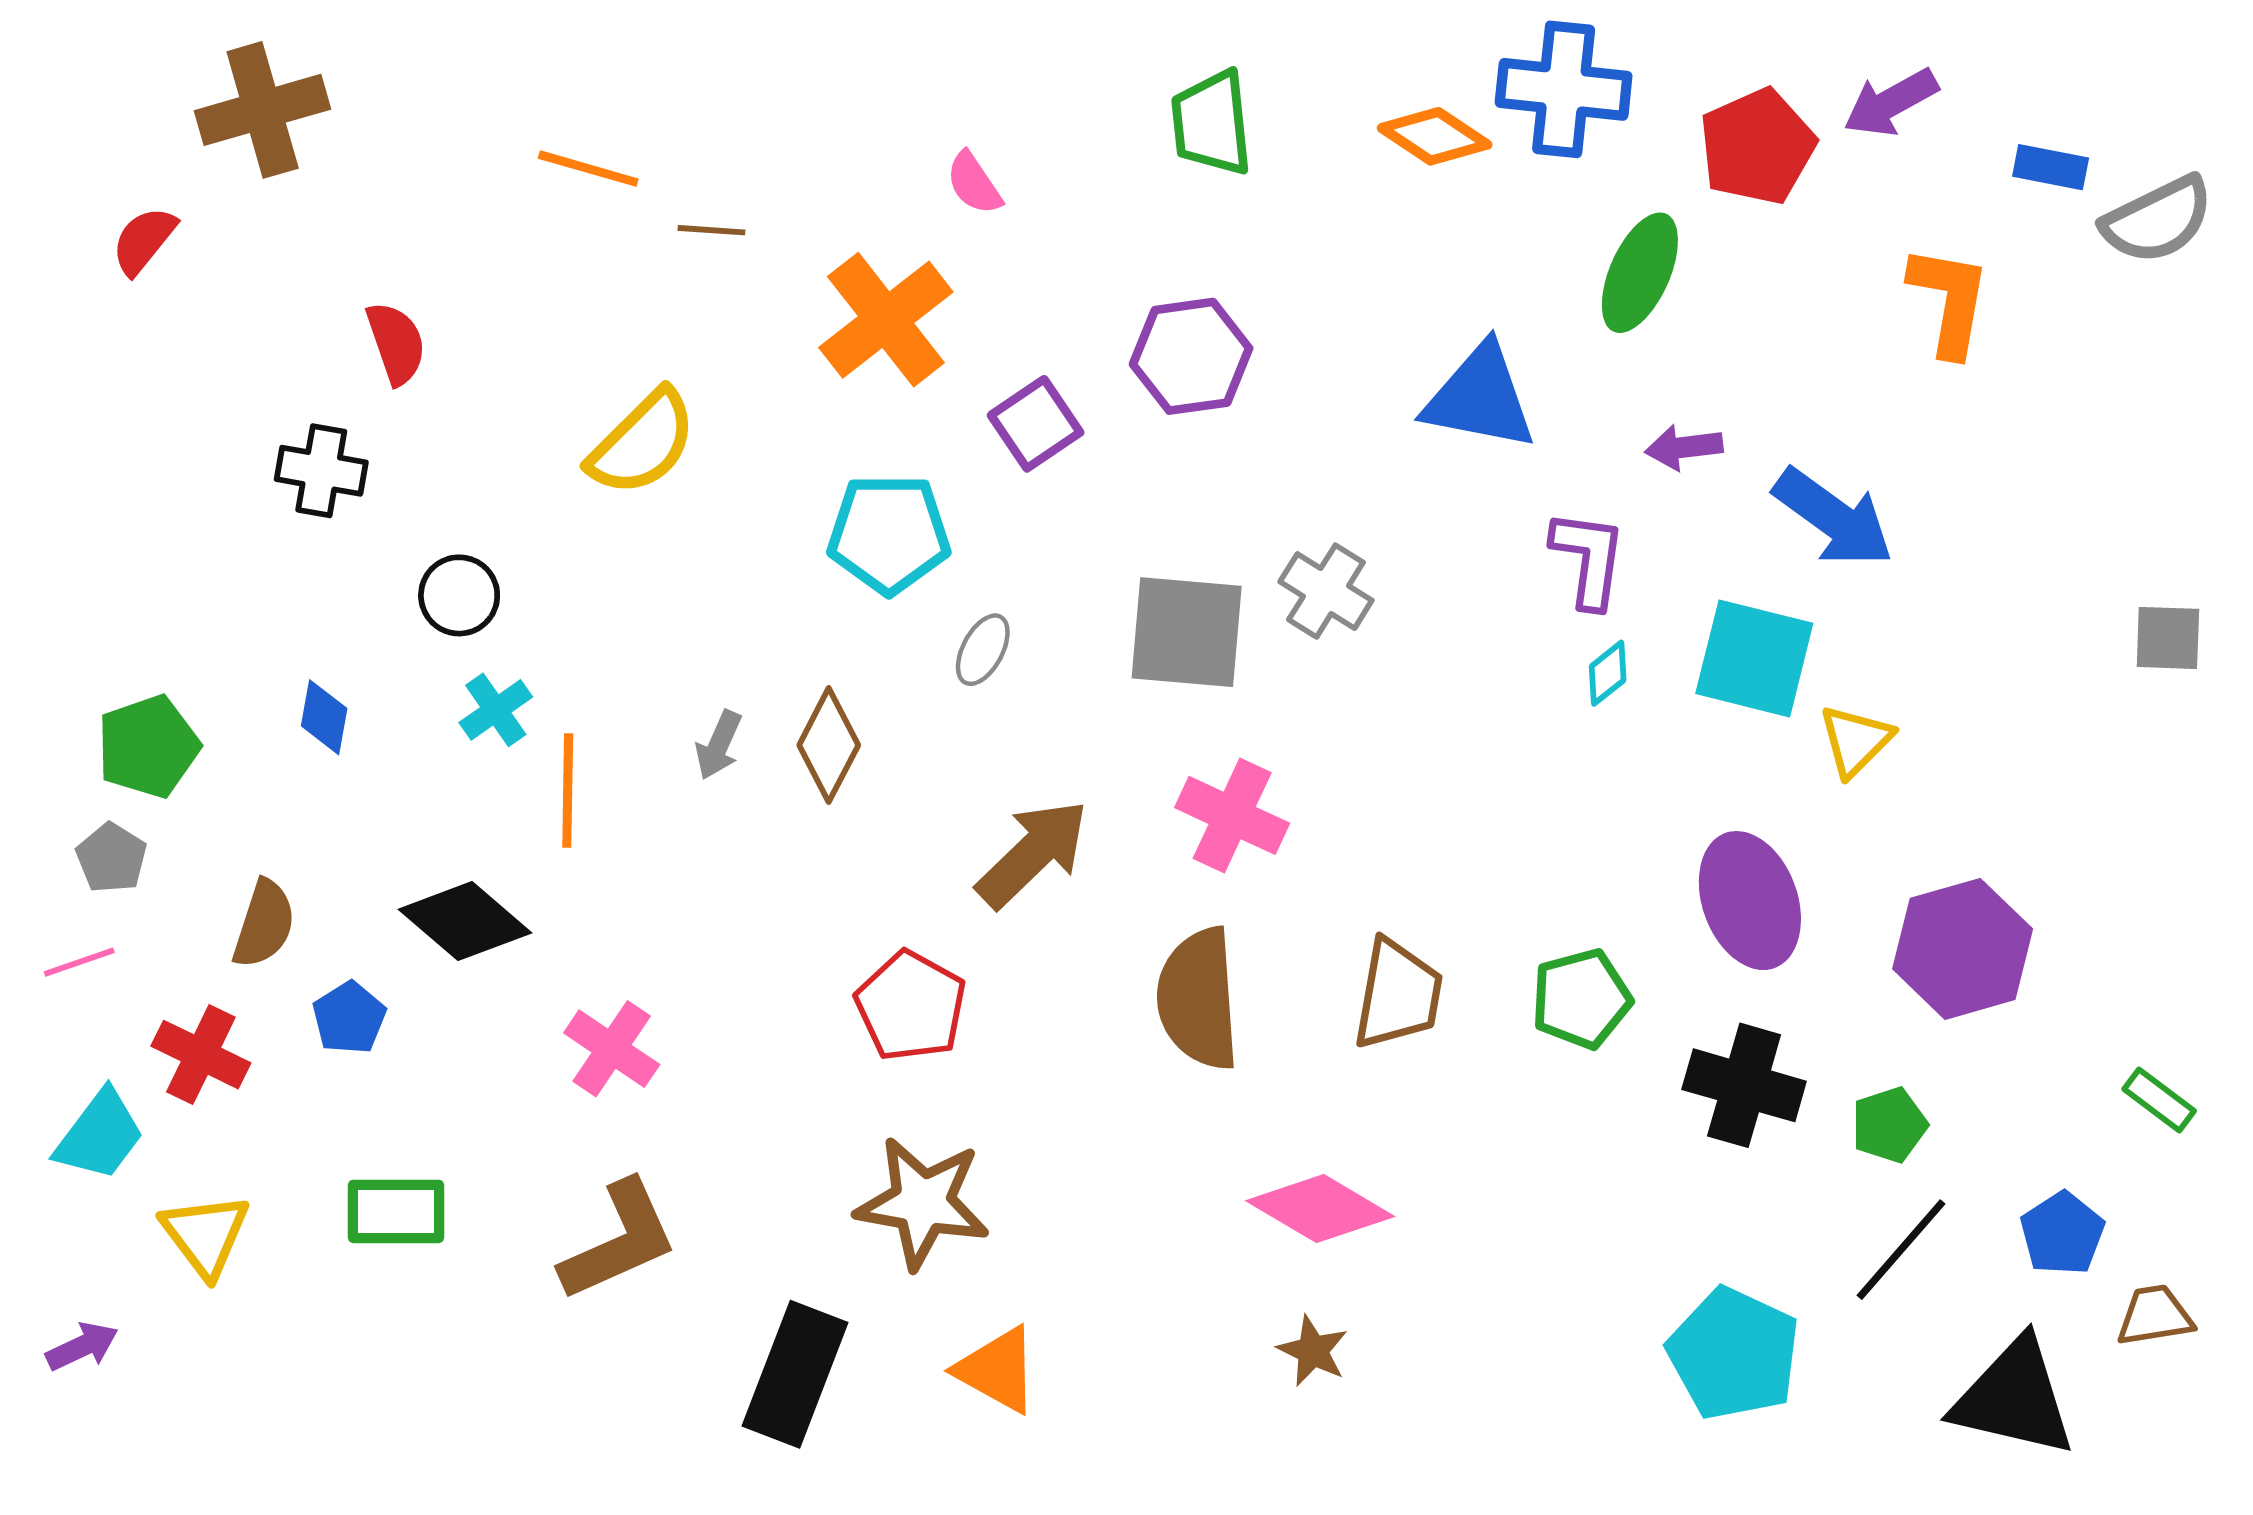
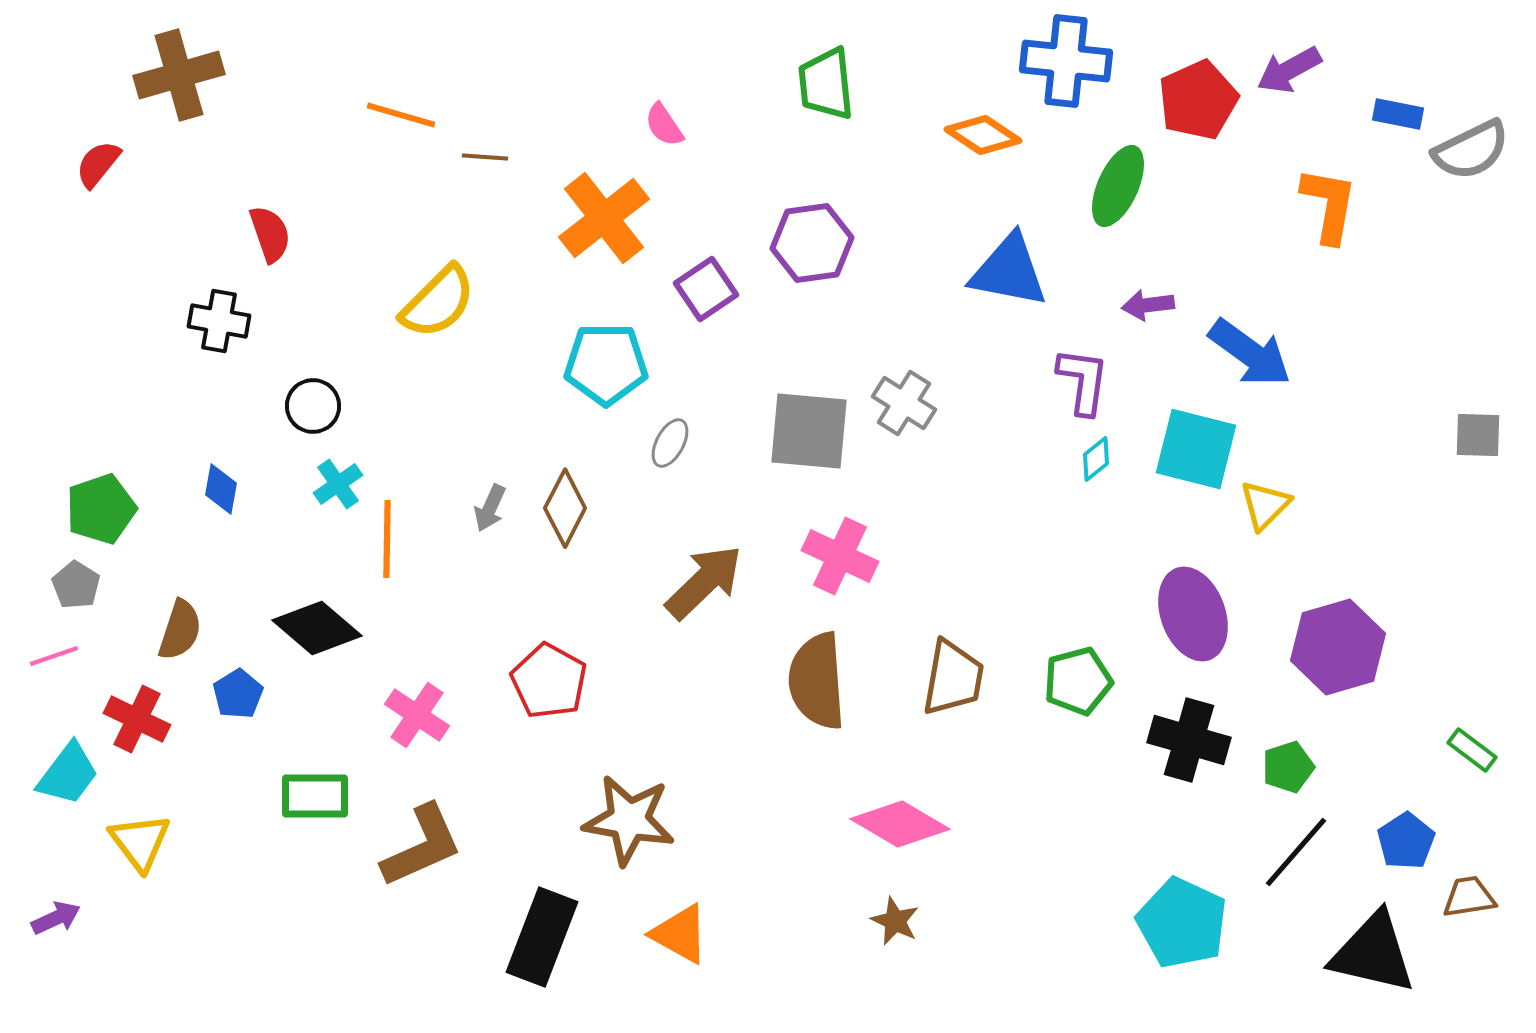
orange diamond: (1435, 136) -> (983, 135), moved
red pentagon: (911, 1006) -> (549, 681), moved
green rectangle: (396, 1211) -> (315, 796), moved

